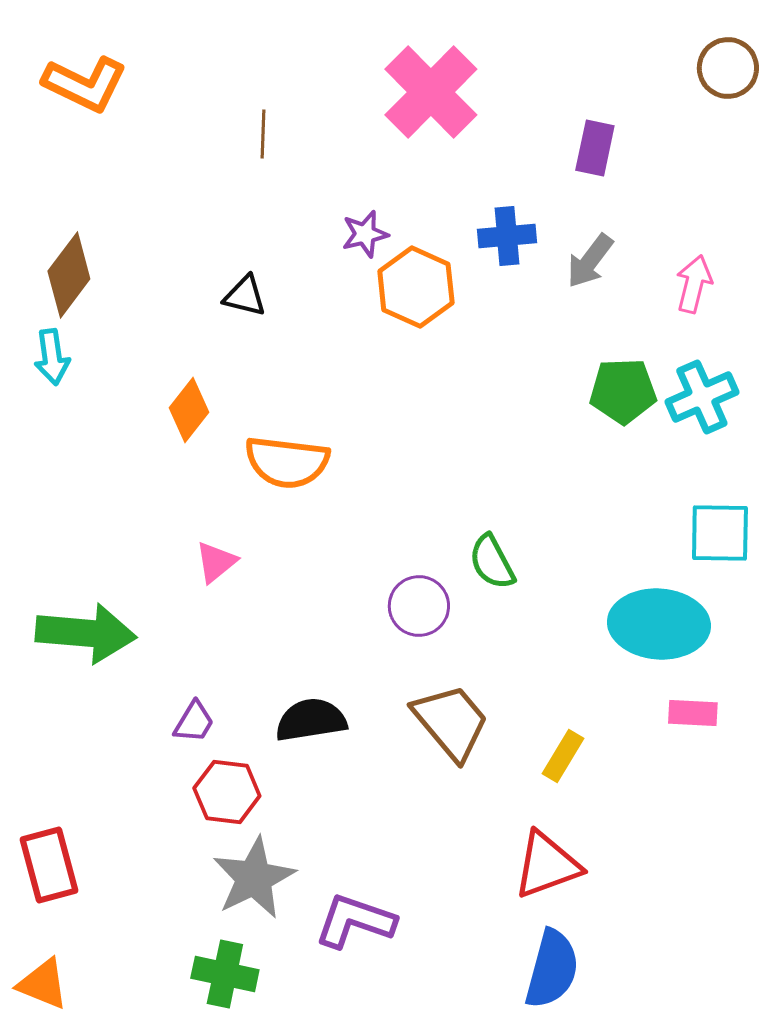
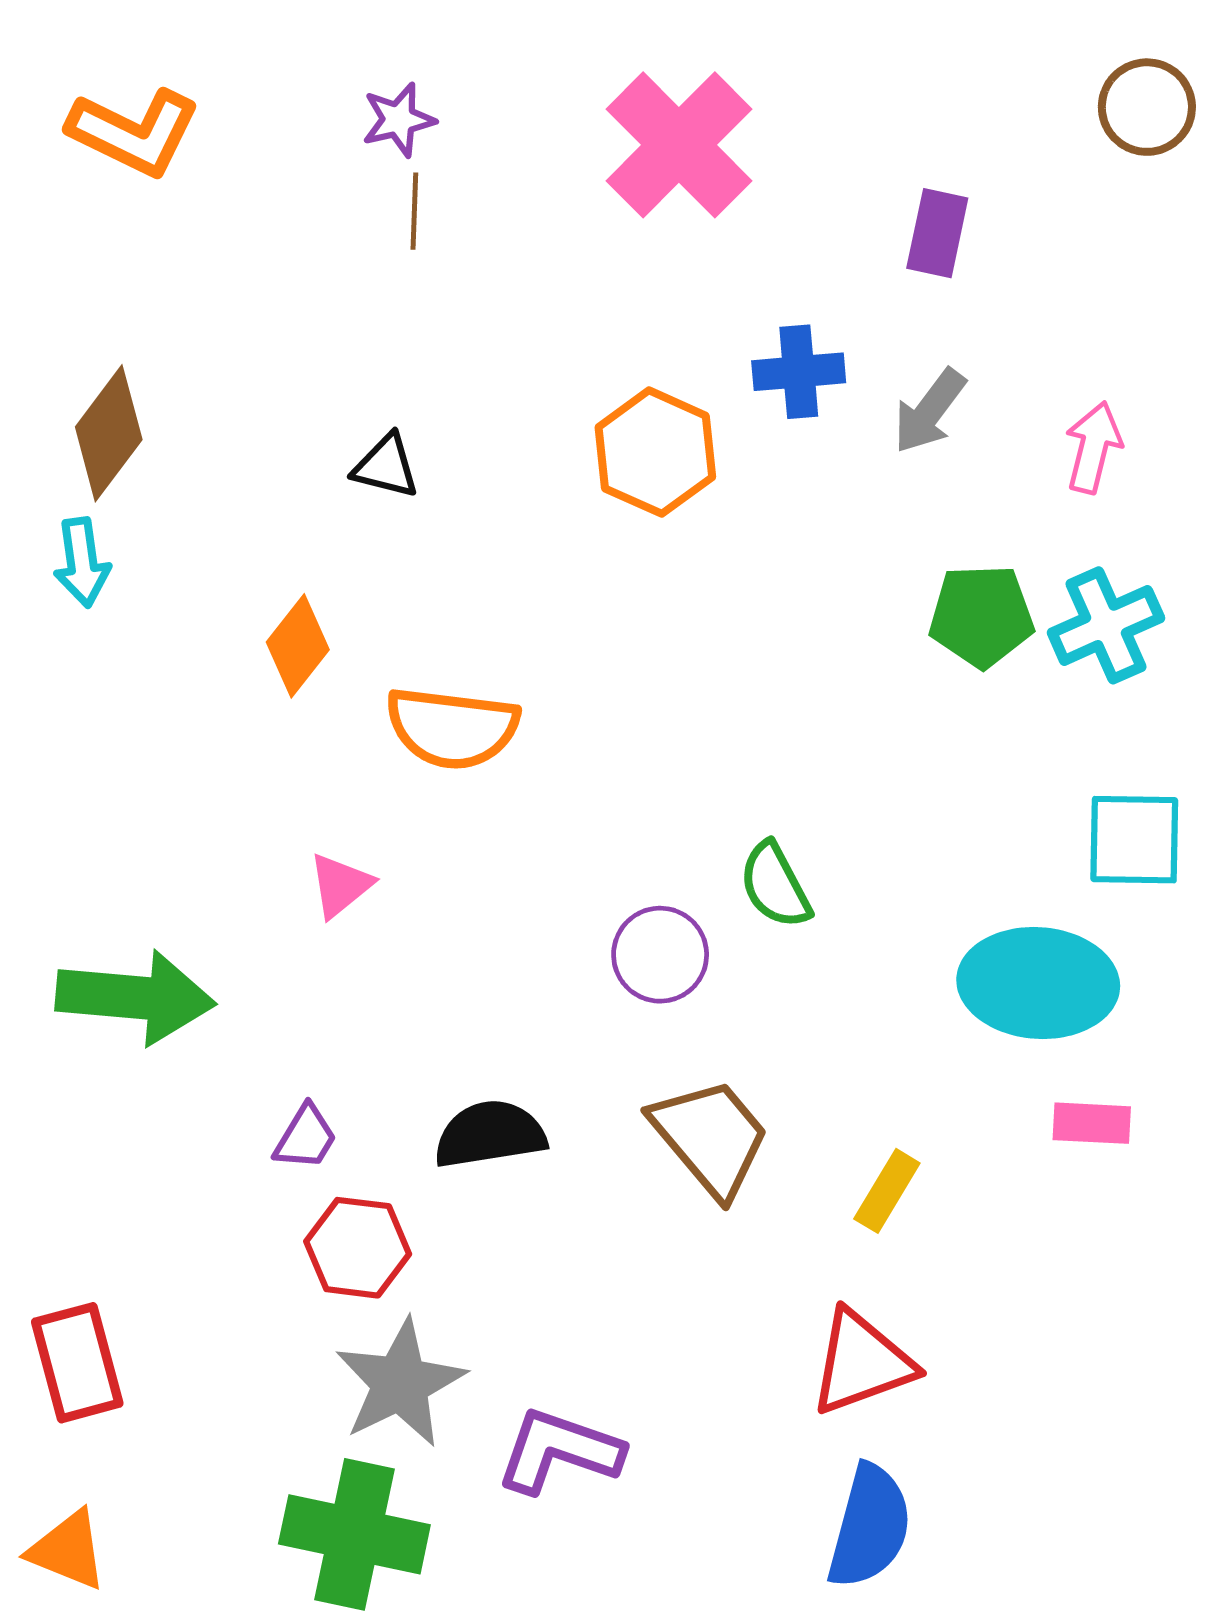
purple star: (365, 234) -> (399, 120), moved
green cross: (225, 974) -> (354, 1534), size x1.4

